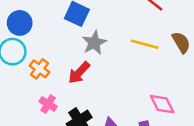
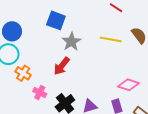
orange cross: (40, 69) -> (23, 73), moved
pink diamond: (162, 104) -> (128, 85), turned -40

